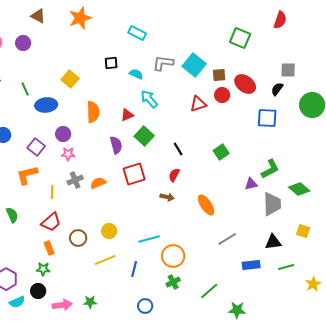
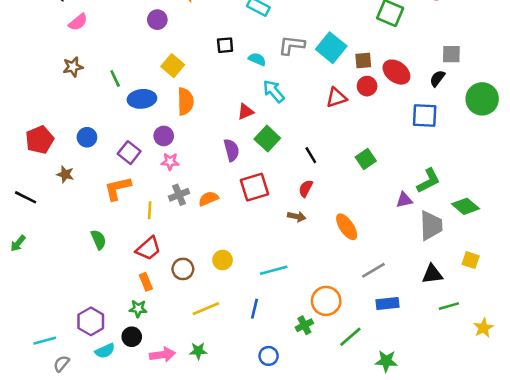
purple circle: (23, 43) -> (157, 20), moved
orange semicircle: (93, 112) -> (185, 101), moved
orange circle: (173, 256) -> (326, 301), moved
yellow line: (105, 260) -> (206, 309), moved
blue rectangle: (251, 265) -> (388, 304), moved

